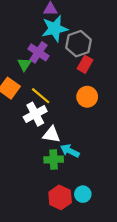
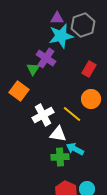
gray hexagon: (78, 44) -> (83, 25), moved
yellow line: (41, 96) -> (72, 114), moved

